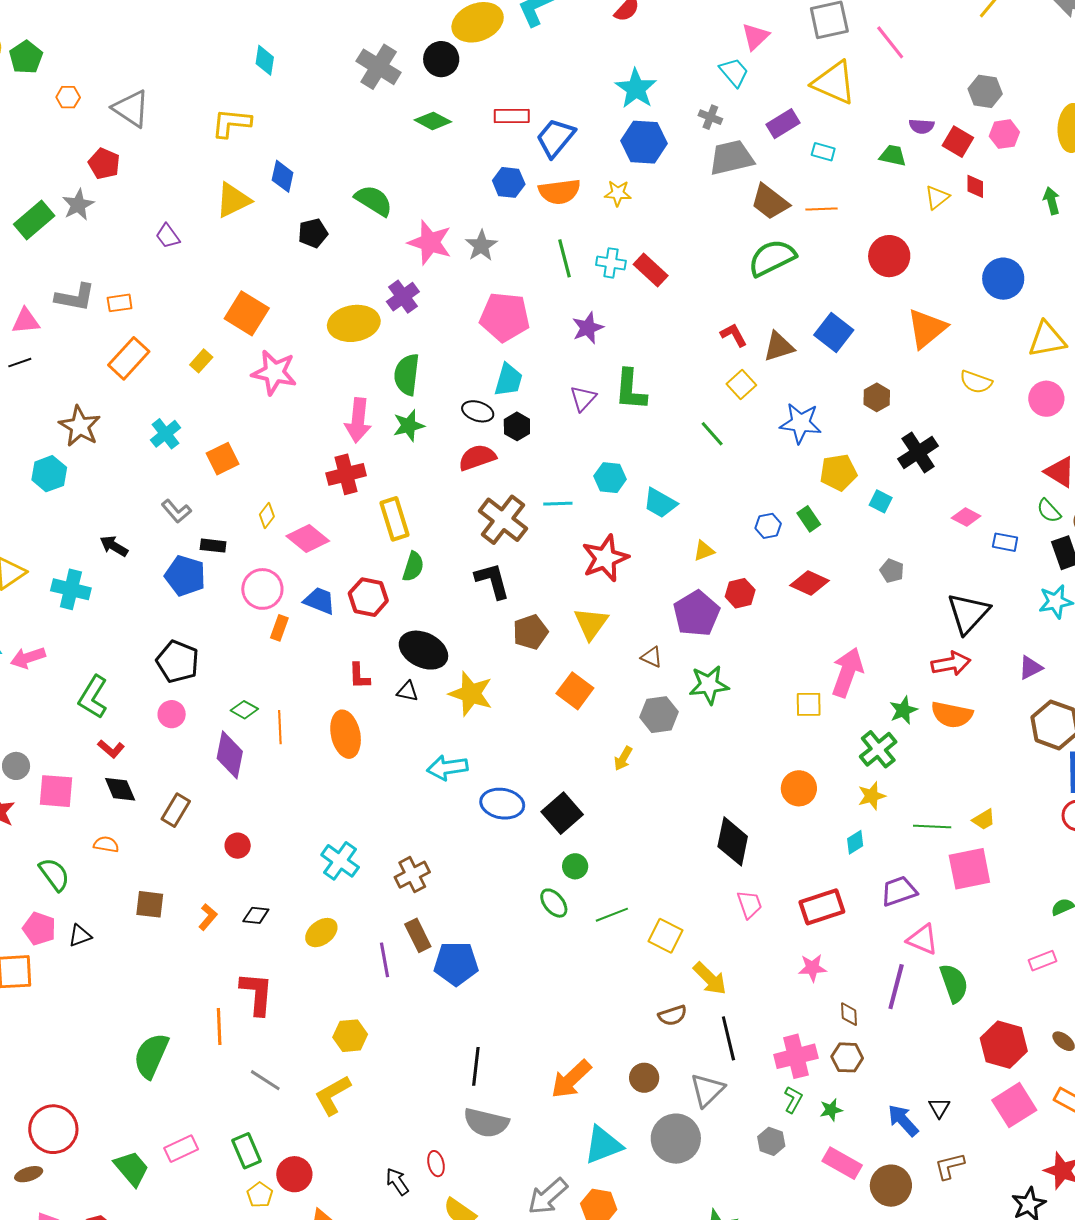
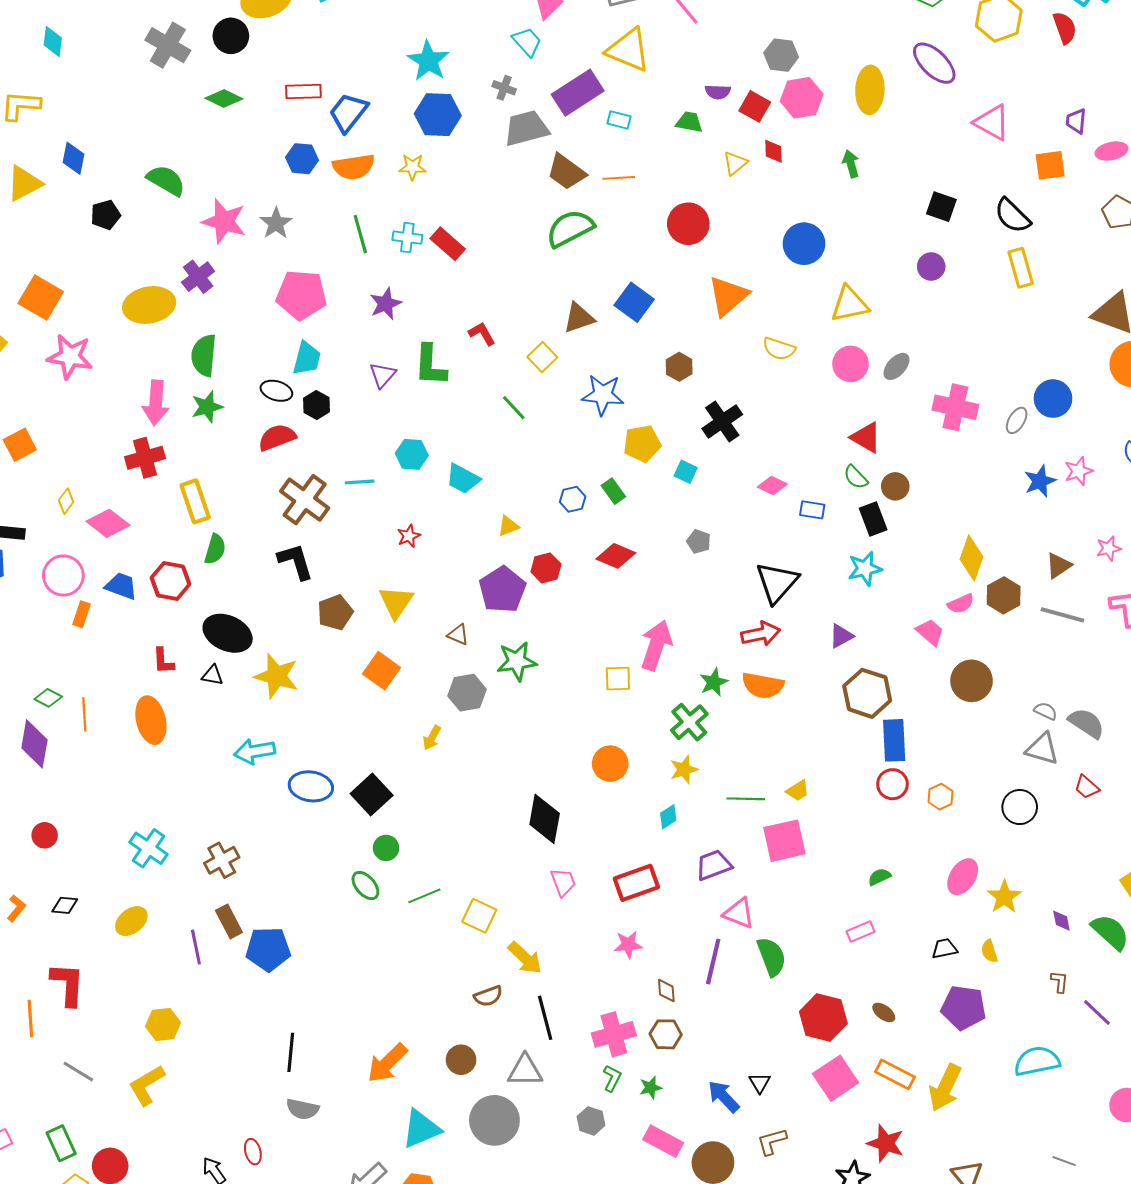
purple rectangle: (783, 124) -> (578, 93), size x1.5
pink hexagon: (1004, 134) -> (802, 98), size x1.4
red L-shape: (734, 335) -> (482, 334), moved
red star: (605, 558) -> (409, 536), size x0.5
gray triangle: (707, 1090) -> (525, 1071), turned 45
gray semicircle: (486, 1123) -> (302, 1109), size x0.7

